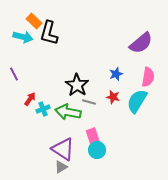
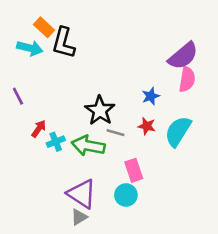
pink semicircle: (148, 77) -> (187, 79), moved
pink rectangle: (93, 137) -> (134, 170), moved

